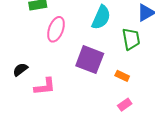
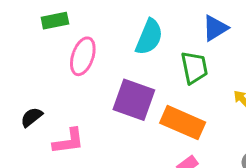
orange rectangle: (122, 76) -> (183, 123), size x2.0

